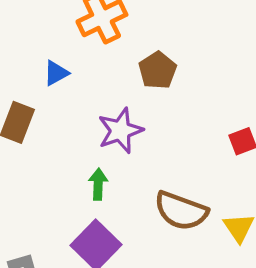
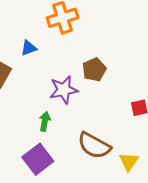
brown pentagon: (158, 70) -> (94, 70), moved

